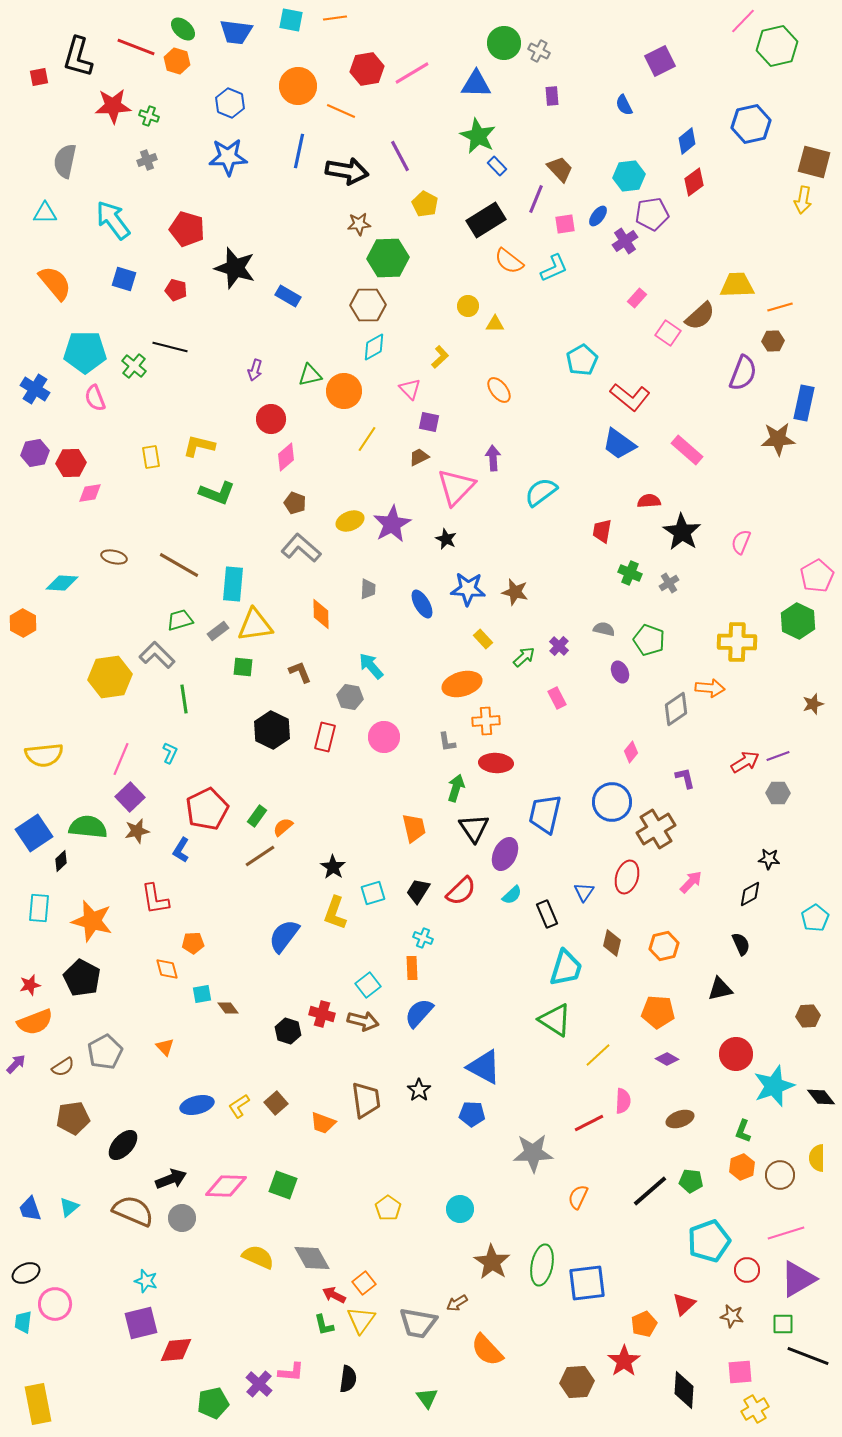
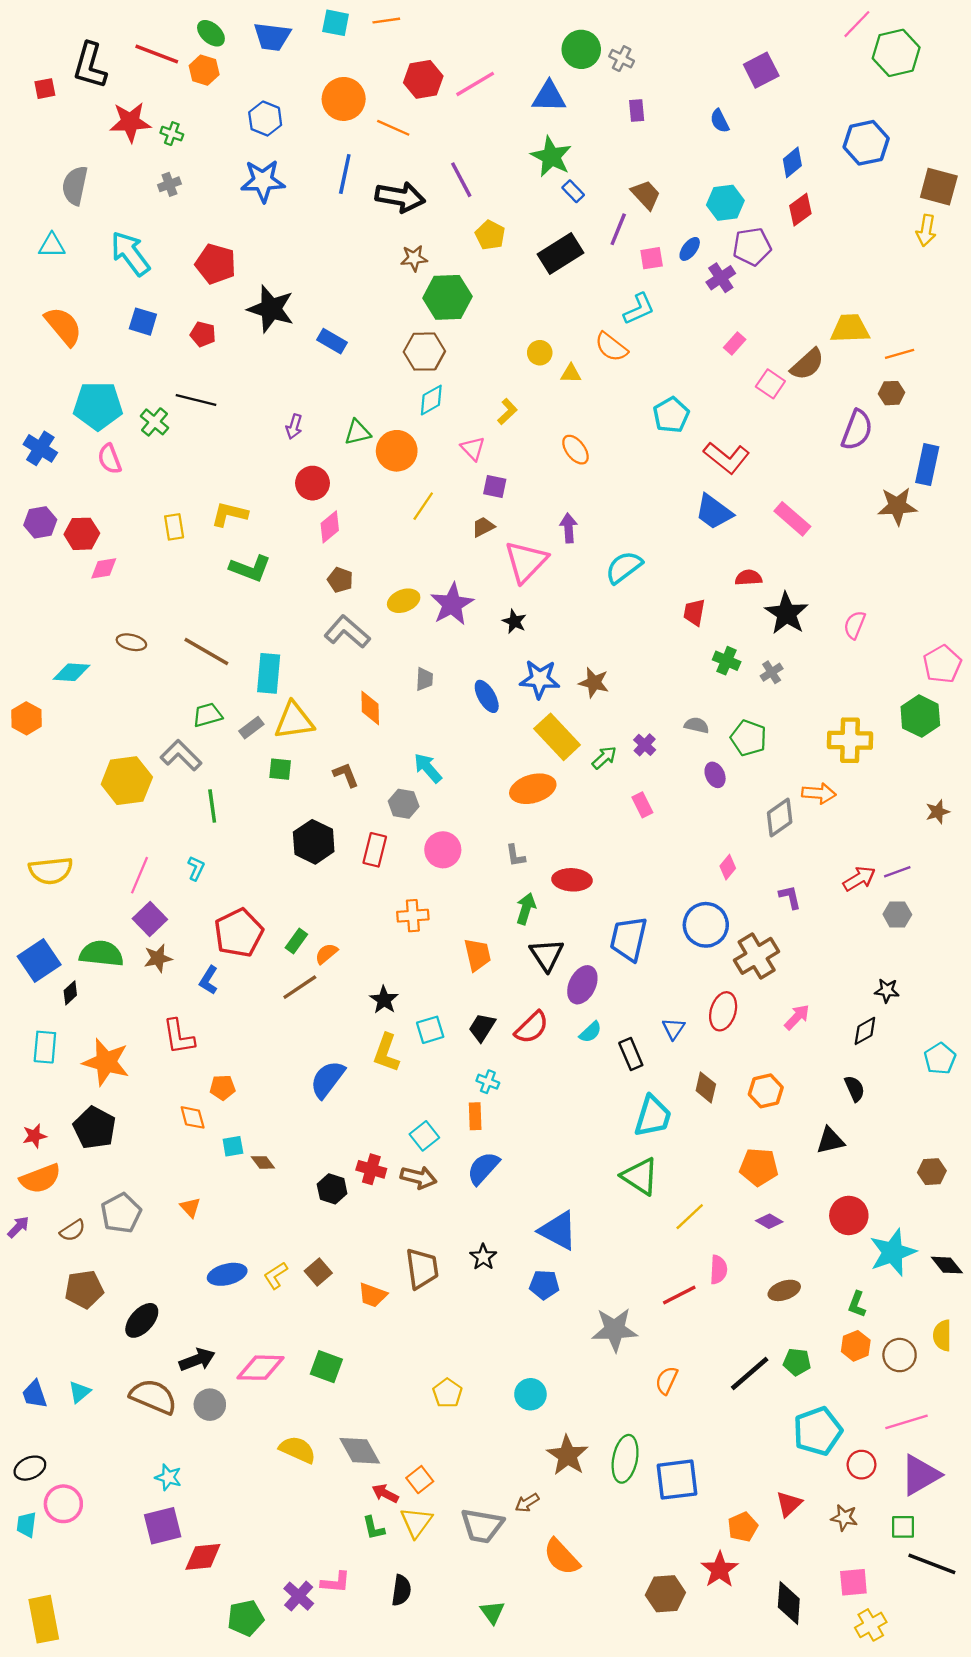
orange semicircle: (509, 261) -> (611, 347), moved
yellow rectangle: (483, 639) -> (557, 737), size x2.0
orange cross: (486, 721) -> (413, 916), moved

